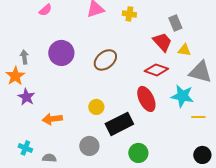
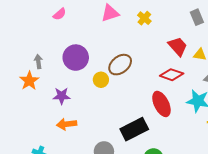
yellow cross: (129, 14) -> (144, 18), turned 32
gray rectangle: (175, 23) -> (197, 17), moved
purple star: (26, 97) -> (62, 96), moved, turned -30
yellow circle: (96, 107) -> (101, 80), moved

